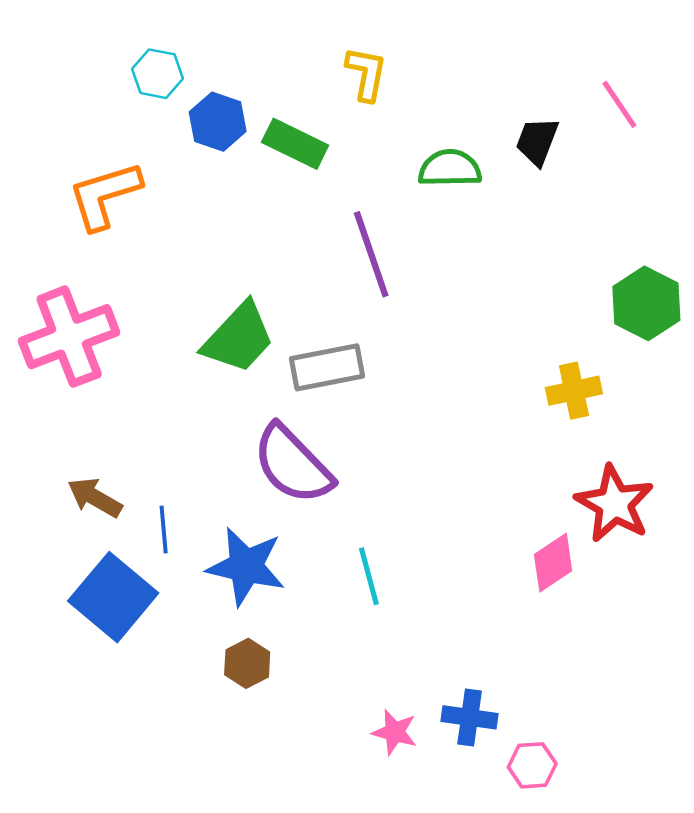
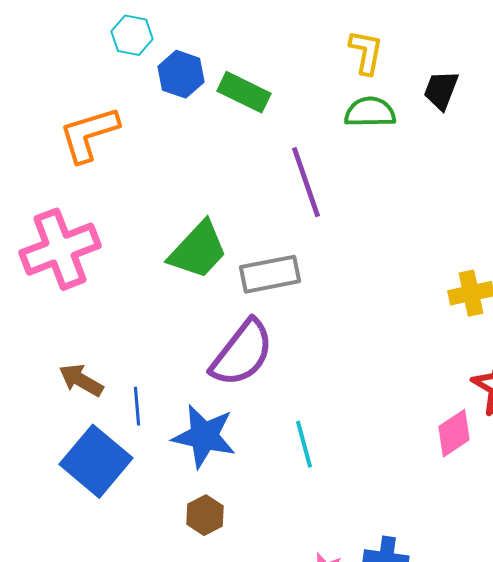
yellow L-shape: (366, 74) -> (366, 52), moved
purple semicircle: (293, 464) -> (242, 353), turned -98

